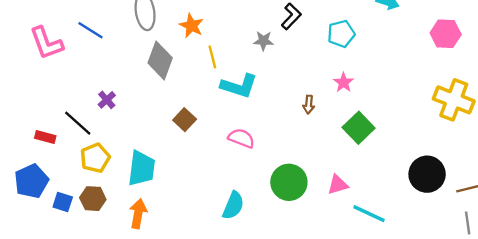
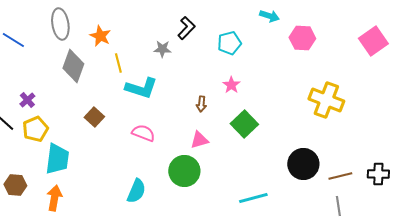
pink hexagon: (446, 34) -> (302, 38), moved
yellow pentagon: (95, 158) -> (35, 129), moved
pink triangle: (338, 185) -> (199, 140), moved
cyan line: (369, 214) -> (253, 198), turned -40

